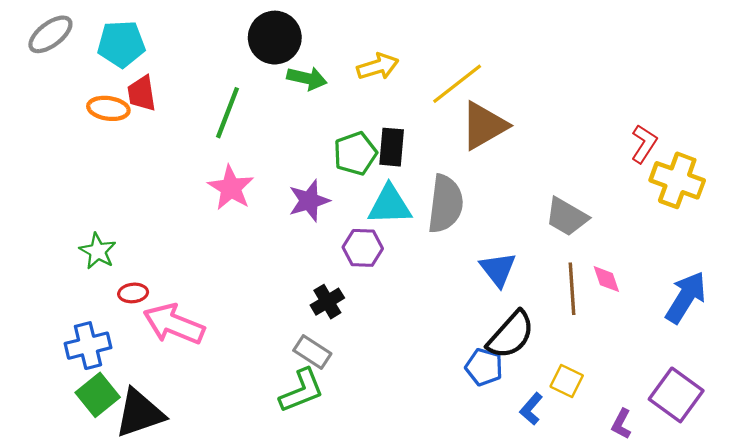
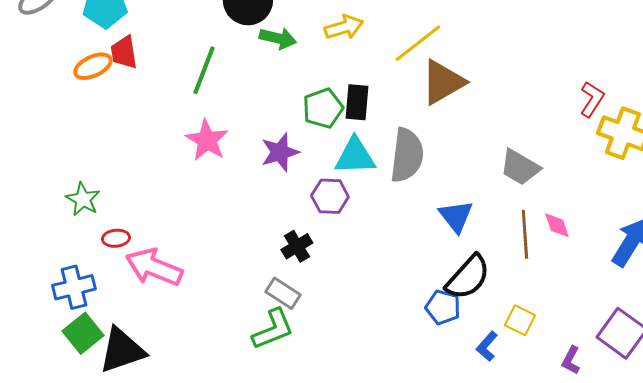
orange ellipse: (108, 108) -> (93, 66), turned -33

